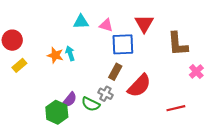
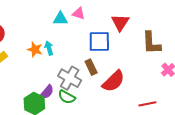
pink triangle: (106, 25) -> (79, 13), moved
brown rectangle: (115, 72) -> (91, 67), turned -56
gray cross: (105, 94) -> (70, 78), moved, size x1.6

